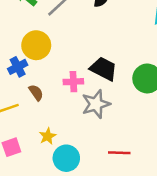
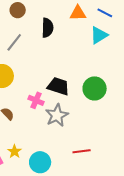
pink cross: (73, 82) -> (36, 100), turned 35
yellow star: (48, 136) -> (14, 151), moved

